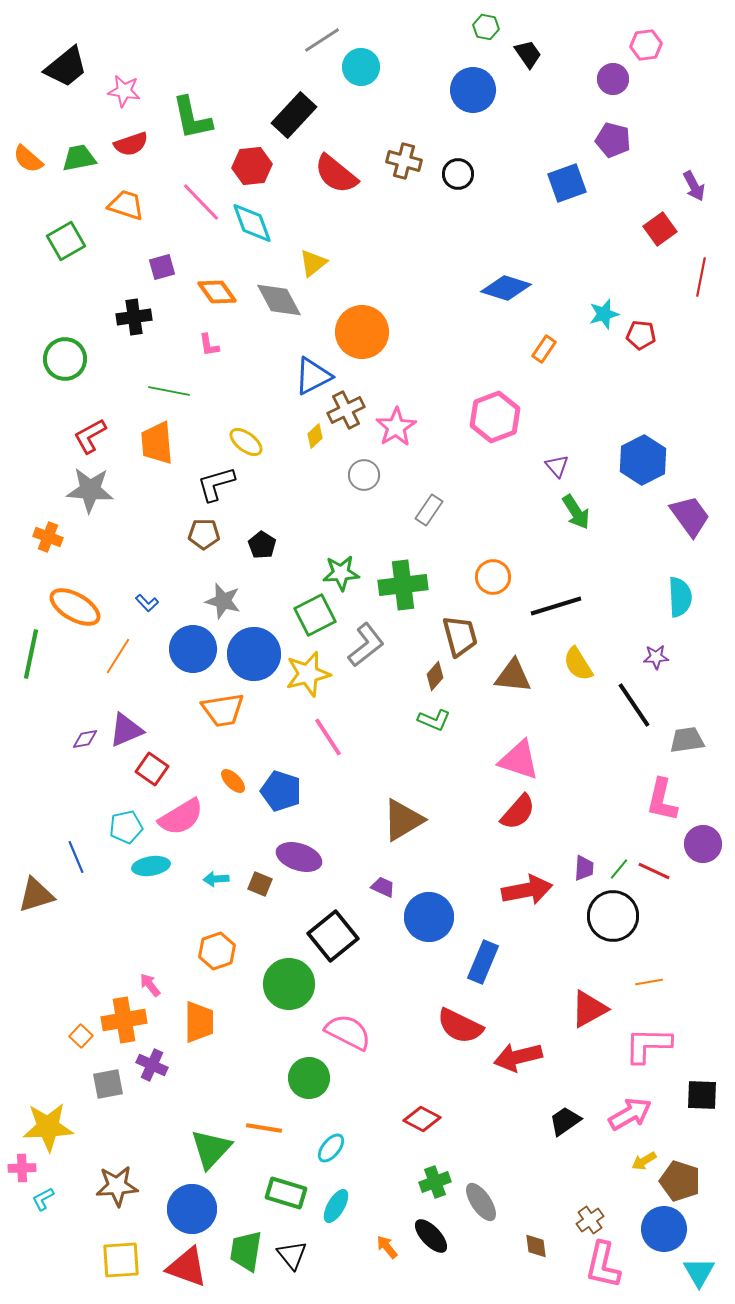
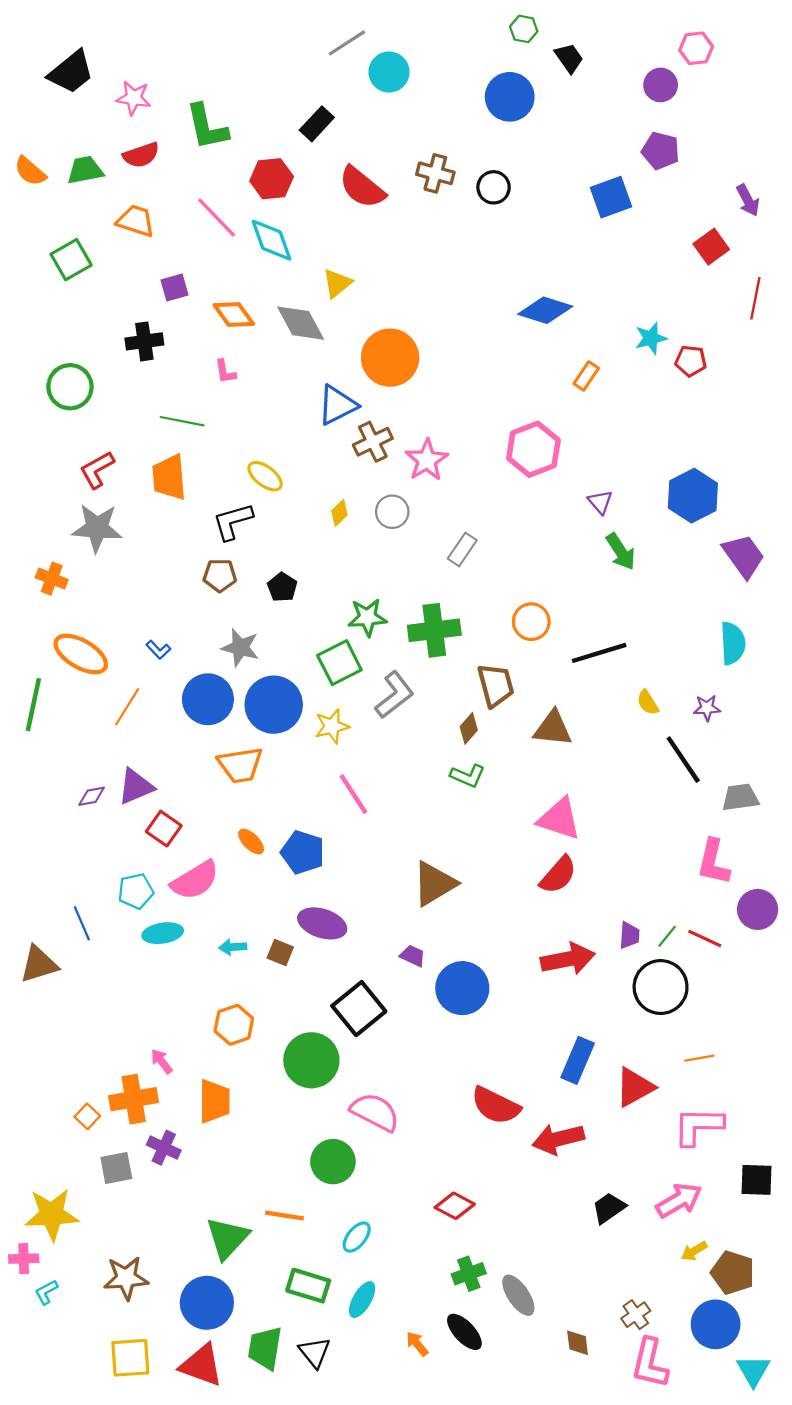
black rectangle: (294, 115) -> (317, 124), size x0.7
yellow diamond: (315, 436) -> (339, 513), moved
yellow semicircle: (578, 664) -> (648, 702), moved, size x0.7
yellow star: (308, 674) -> (332, 726), size x0.7
blue rectangle: (483, 962) -> (578, 1060), moved

